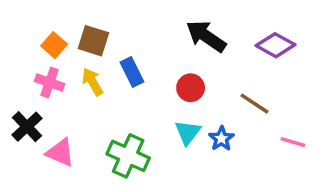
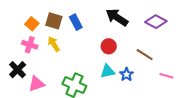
blue rectangle: (132, 72) -> (76, 22), moved
cyan triangle: (188, 132) -> (108, 71), turned 42
pink triangle: (60, 152) -> (36, 84), turned -42

